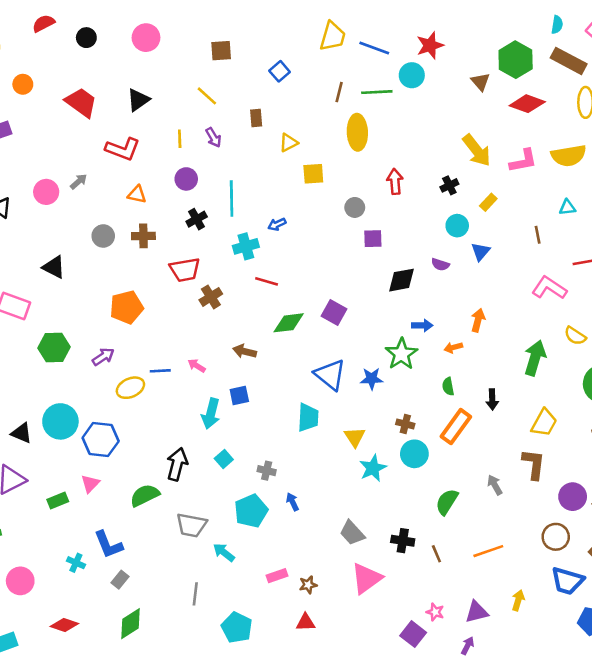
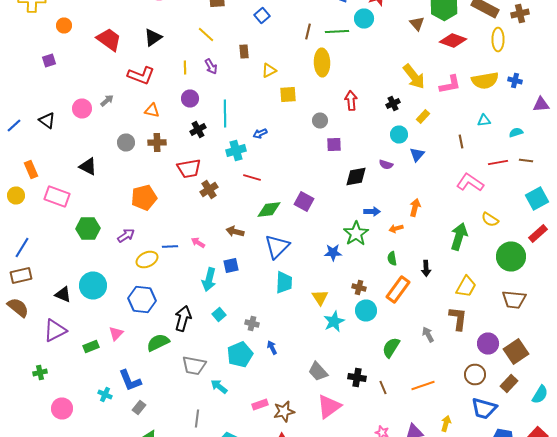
blue triangle: (330, 375) -> (277, 246), moved, turned 36
blue hexagon: (101, 440) -> (142, 300), moved
brown star: (308, 585) -> (284, 412), size x1.5

